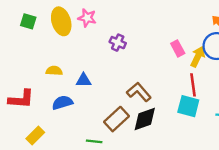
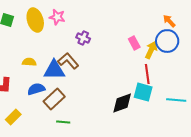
blue triangle: (84, 80) -> (54, 70), size x1.6
brown L-shape: (139, 92) -> (68, 61), moved
brown rectangle: (117, 119) -> (54, 99), moved
black diamond: (145, 119) -> (122, 103), moved

